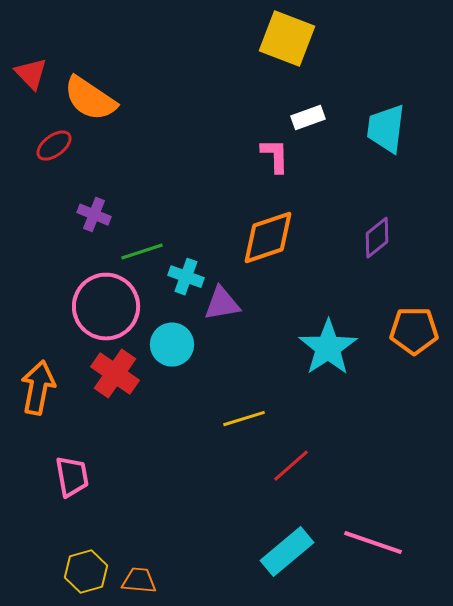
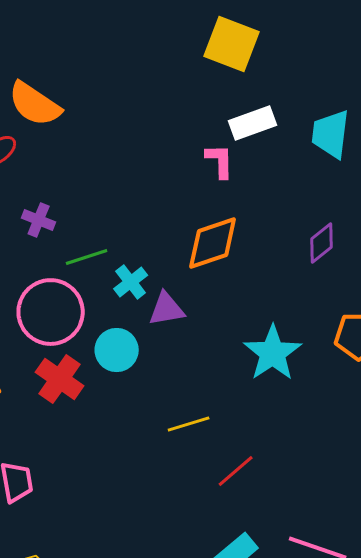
white rectangle: (308, 118) -> (253, 123), size x1.4
cyan cross: (186, 277) -> (131, 282), turned 32

